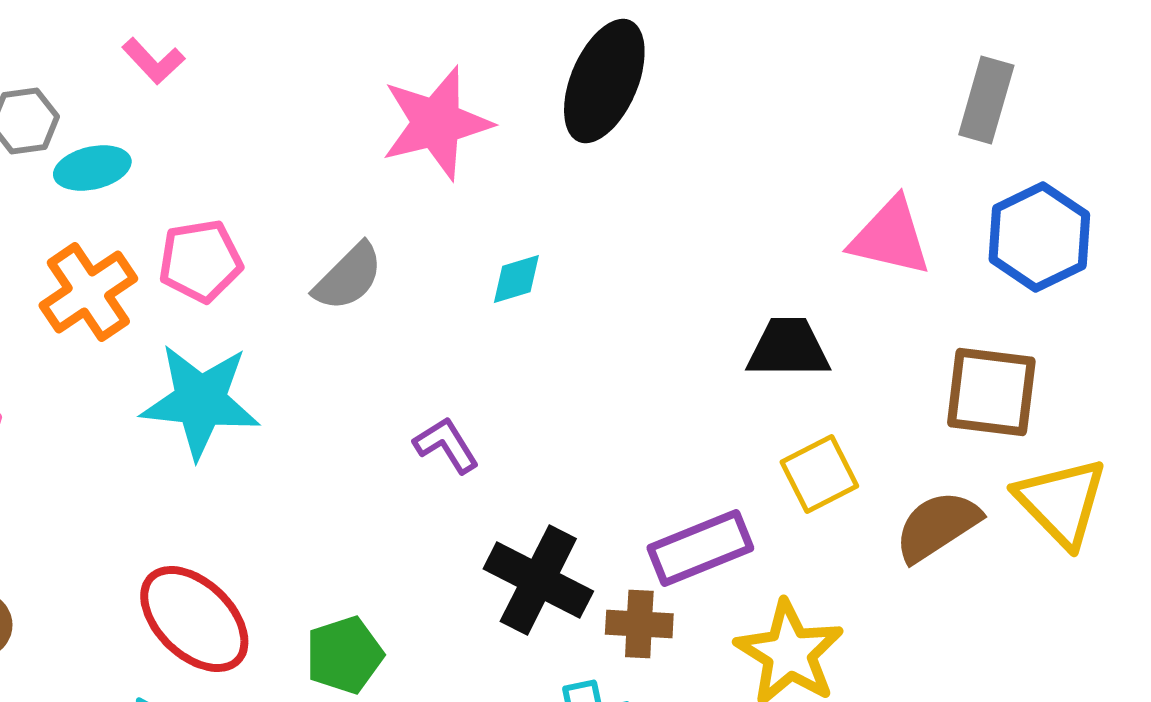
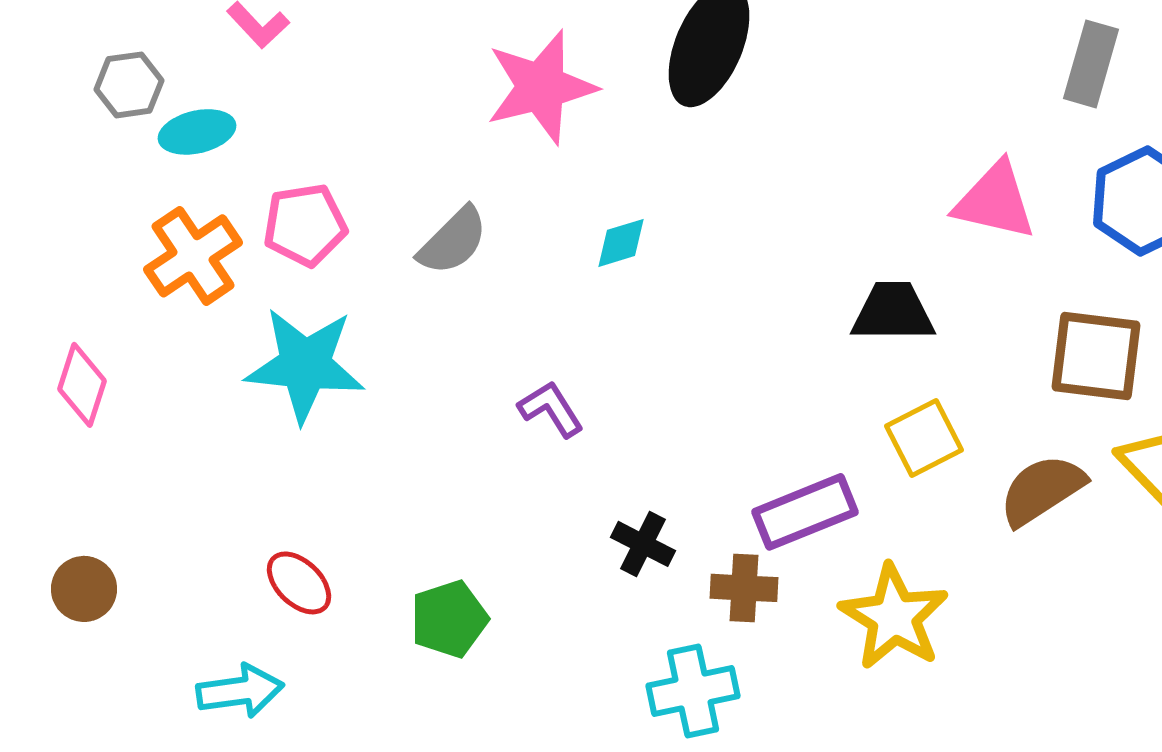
black cross: (538, 580) -> (643, 544), size x0.6
red ellipse: (194, 619) -> (299, 583), size x0.6

